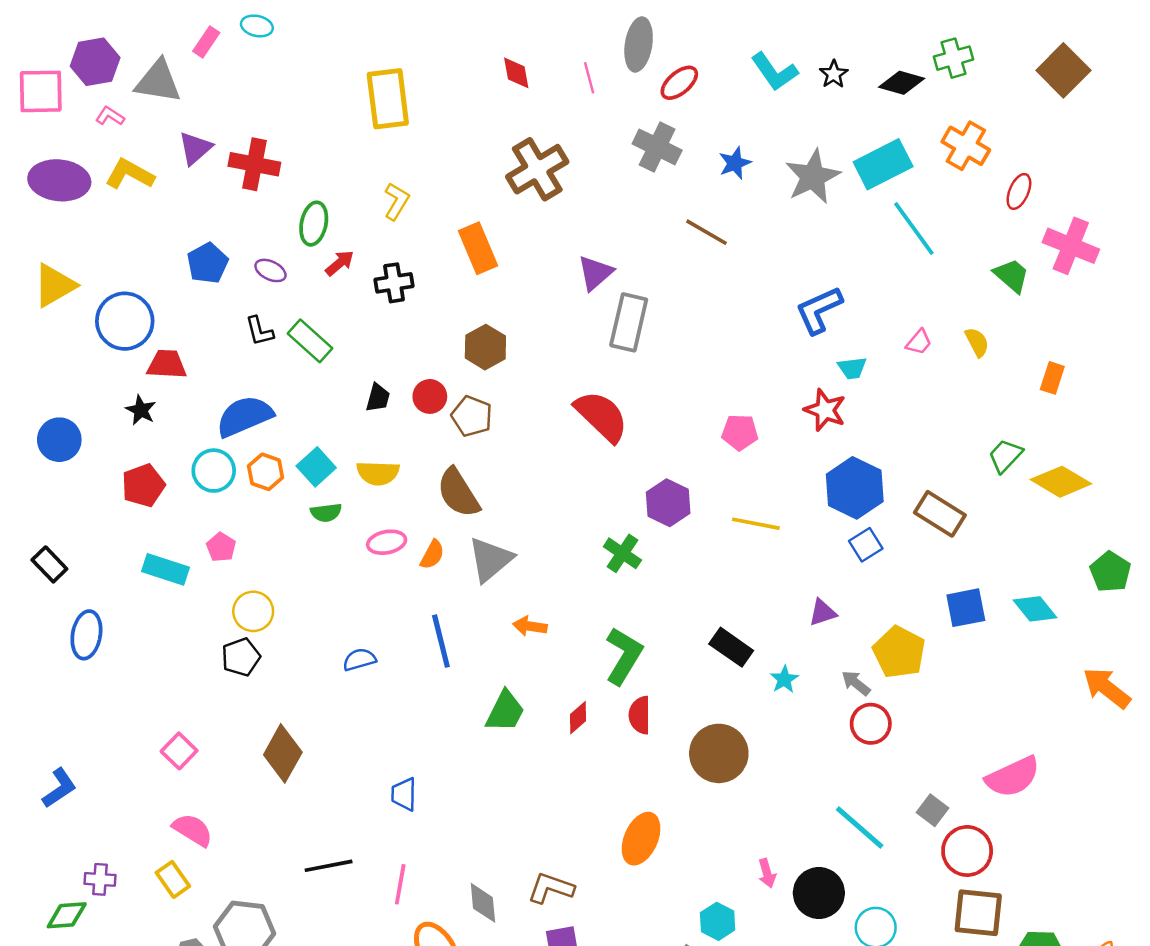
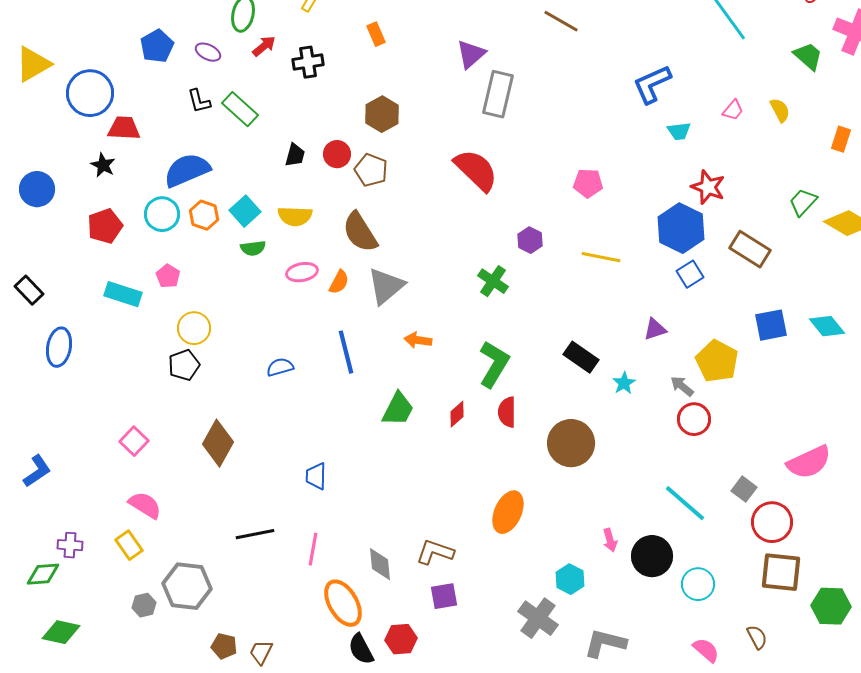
orange rectangle: (478, 248) -> (376, 34), size x0.6
red star: (825, 410) -> (708, 187), moved
purple hexagon: (668, 503) -> (530, 240), size x0.7

